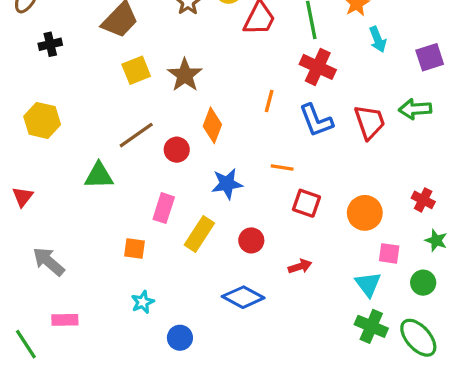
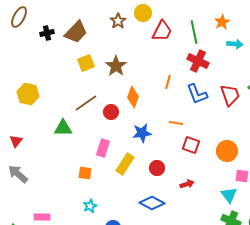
cyan arrow: (378, 39) -> (235, 44), turned -63
black cross: (50, 44) -> (47, 33), moved
gray arrow: (49, 262) -> (18, 174), moved

